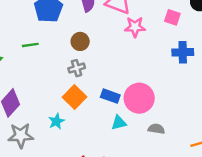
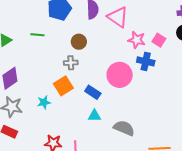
pink star: (135, 27) -> (137, 40), moved
blue cross: (183, 52) -> (146, 61), moved
pink circle: (139, 98) -> (120, 75), moved
gray semicircle: (156, 129) -> (124, 128), size x1.5

